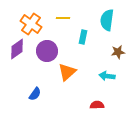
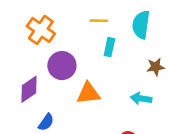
yellow line: (63, 18) -> (99, 21), moved
purple diamond: (17, 49) -> (29, 89), moved
orange triangle: (67, 72) -> (88, 93), turned 36

